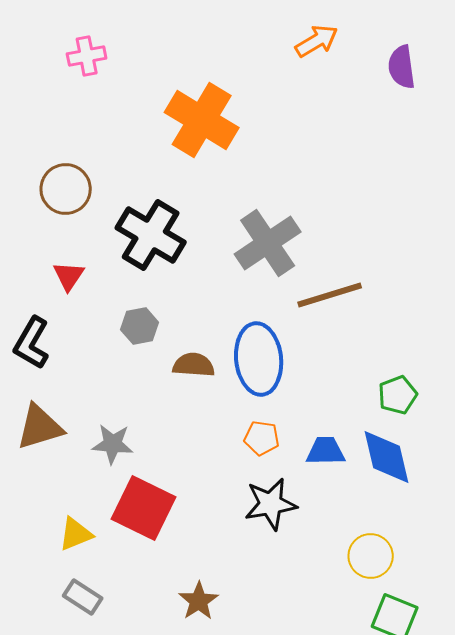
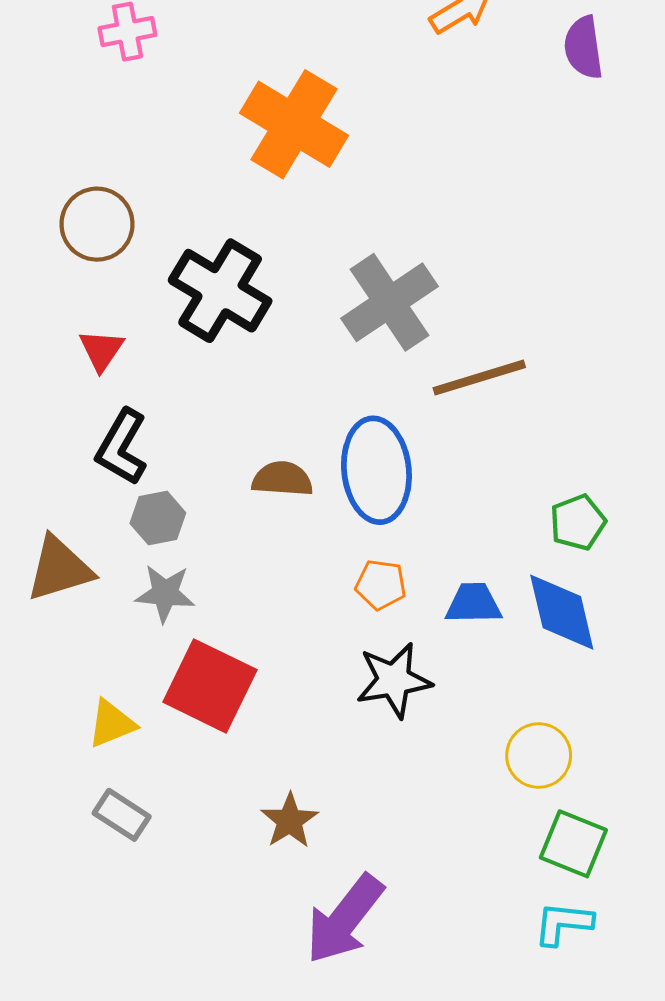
gray hexagon: (140, 326) -> (158, 518), moved
black L-shape: (32, 343) -> (122, 447), moved

